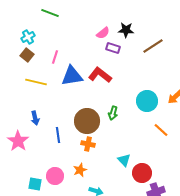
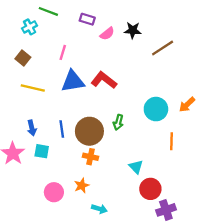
cyan cross: (28, 37) -> (30, 27), moved
purple rectangle: (113, 48) -> (87, 19), moved
pink line: (55, 57) -> (63, 52), moved
orange line: (161, 130) -> (171, 141), turned 49
blue line: (58, 135) -> (62, 129), moved
cyan triangle: (124, 160) -> (136, 167), moved
cyan square: (35, 184) -> (42, 151), moved

